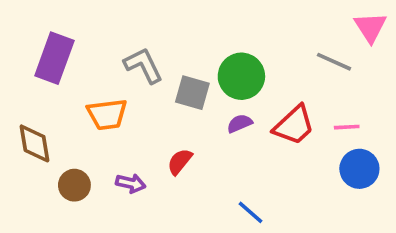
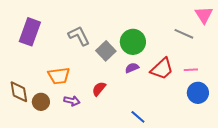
gray square: (192, 93) -> (106, 51), turned 30
orange trapezoid: (107, 114) -> (59, 76), moved
brown diamond: (34, 143) -> (19, 92), moved

